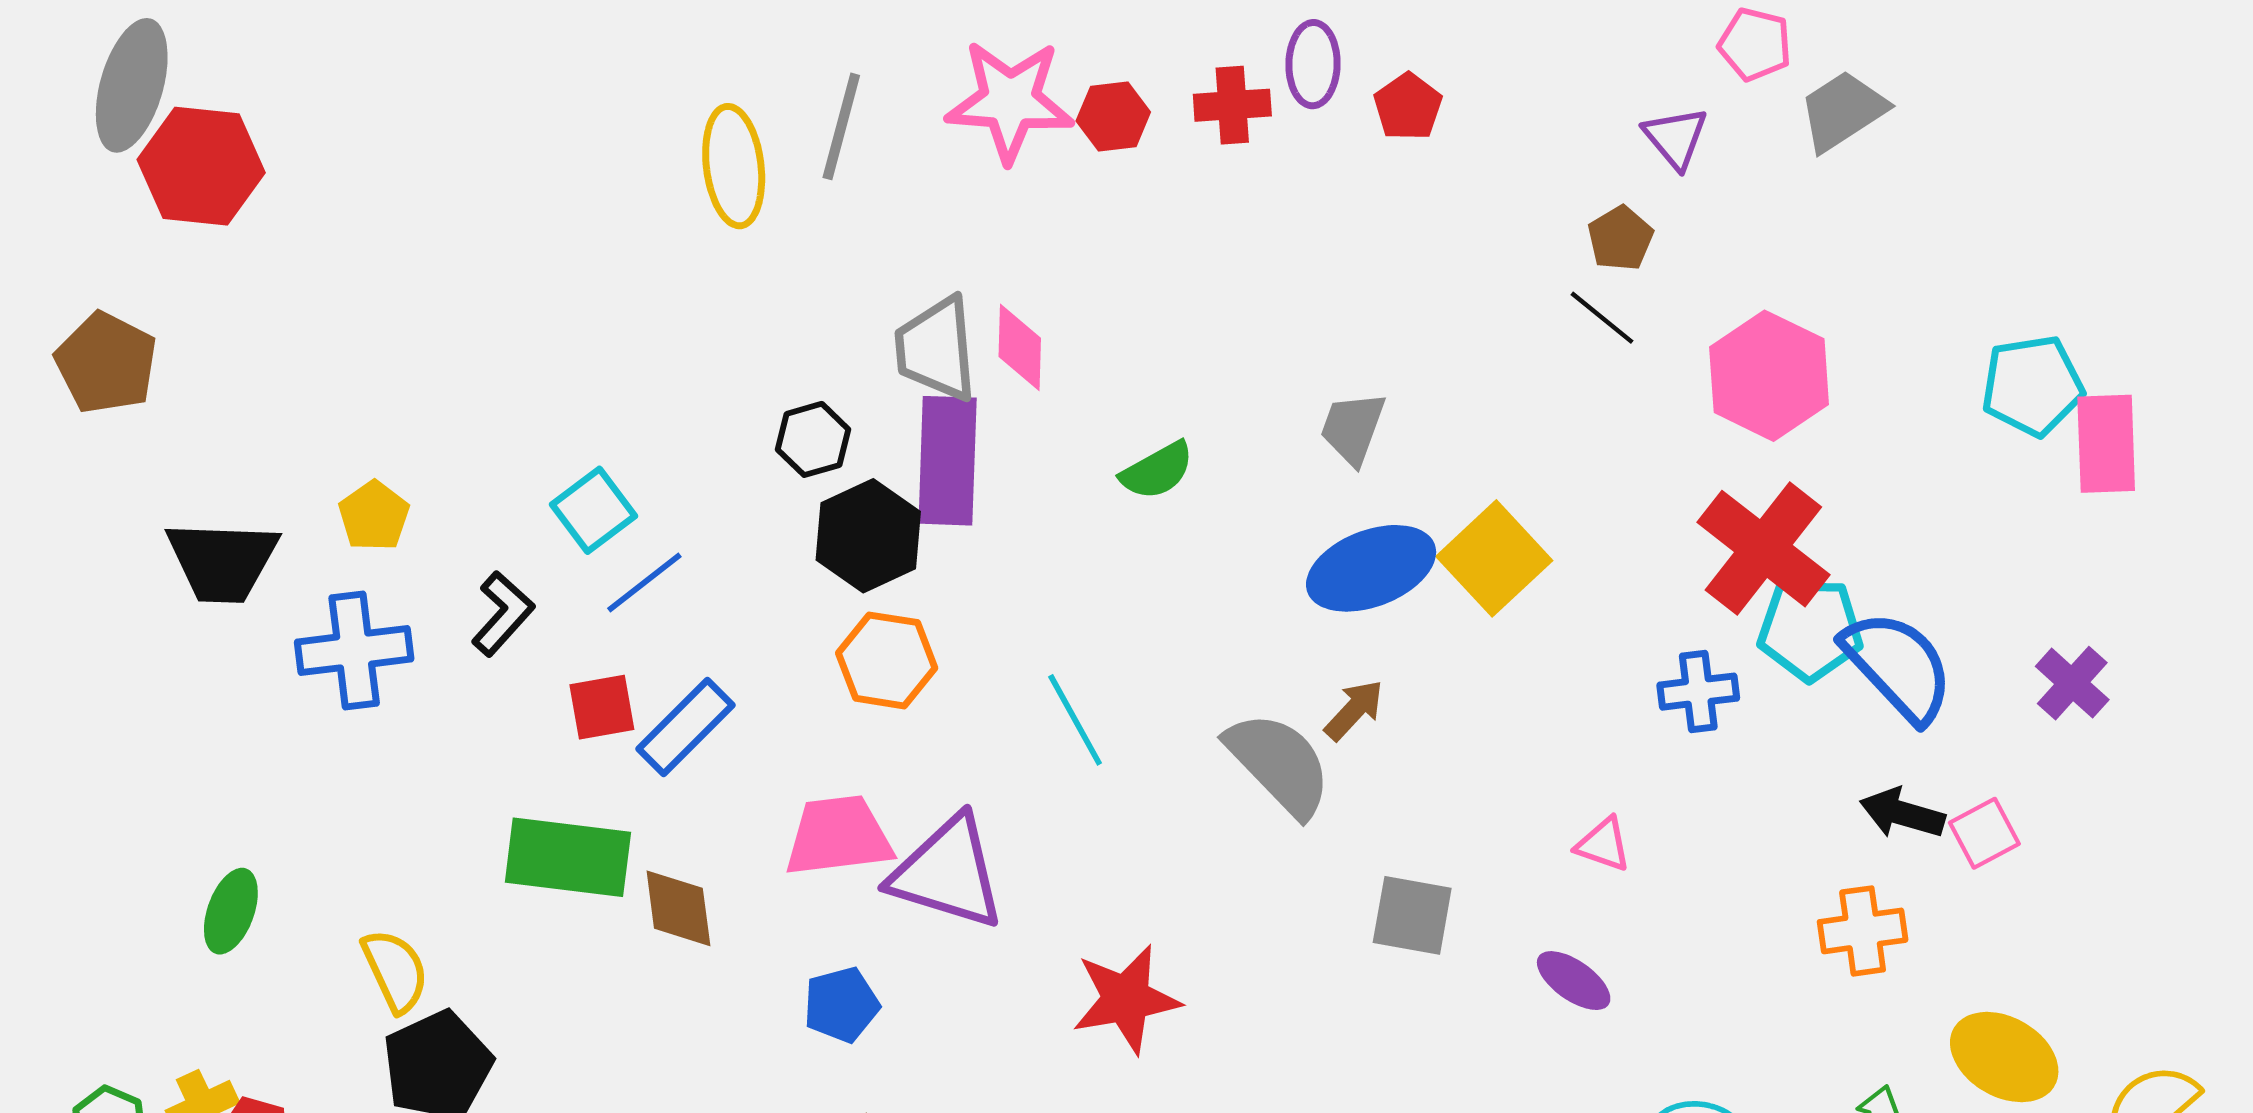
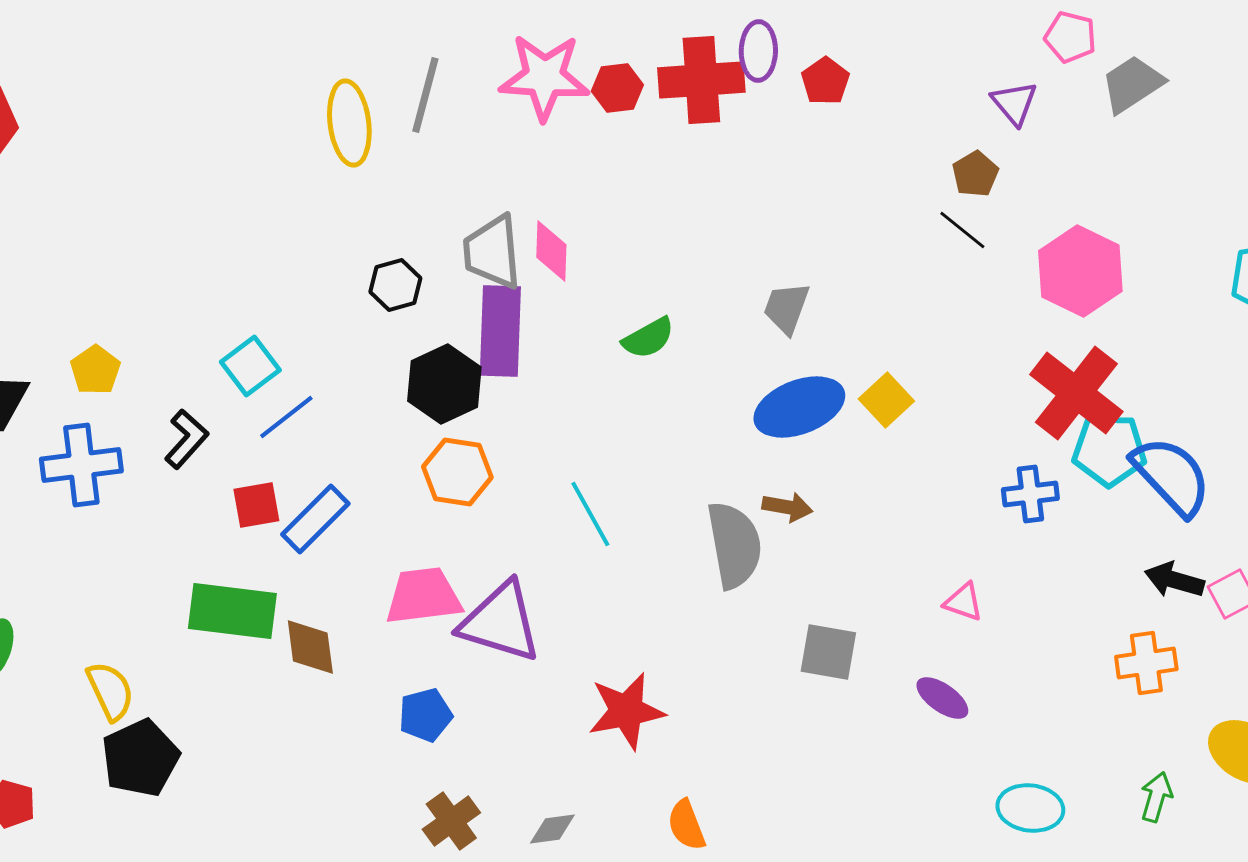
red cross: (1232, 105) -> (701, 80), size x1.6
black hexagon: (813, 439) -> (395, 285), moved
yellow square: (1494, 558) -> (886, 400), size x0.7
brown arrow: (1354, 710) -> (787, 507), turned 57
gray semicircle: (1279, 764) -> (734, 545), turned 34

